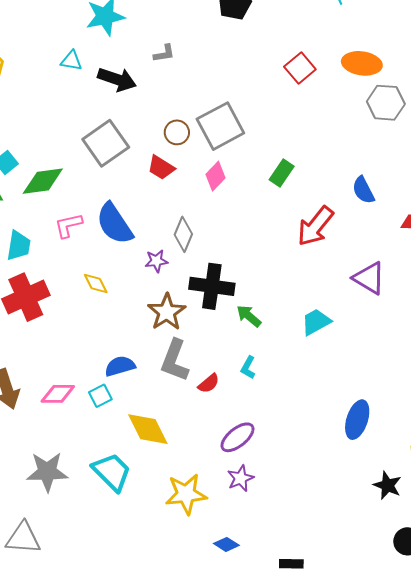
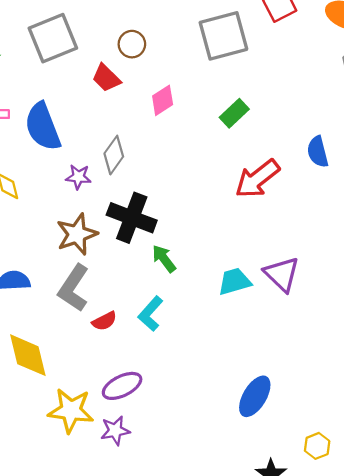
gray square: (220, 126) -> (223, 36), moved
purple triangle: (369, 278) -> (282, 274), moved
cyan L-shape: (248, 368) -> (150, 314), size x1.4
yellow star: (186, 494) -> (71, 411), moved

